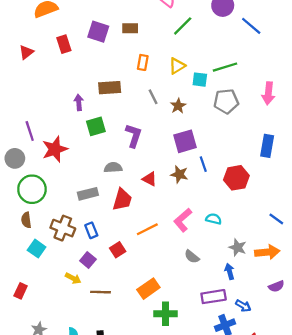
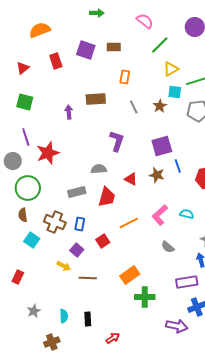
yellow triangle: (177, 66) -> (171, 69), moved
brown star: (178, 106) -> (160, 106), moved
green square: (96, 126) -> (25, 102), moved, turned 30
blue rectangle: (91, 230) -> (80, 224), turned 32

